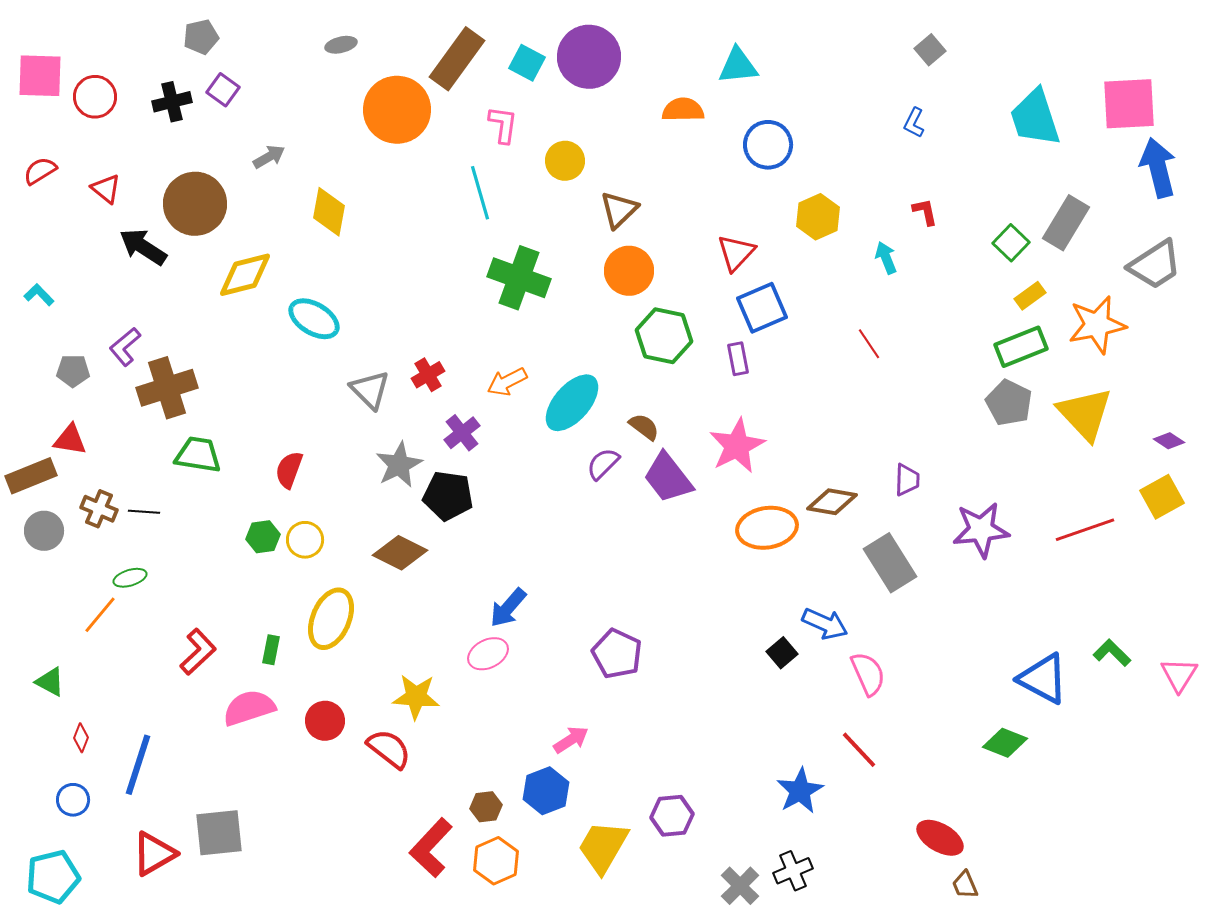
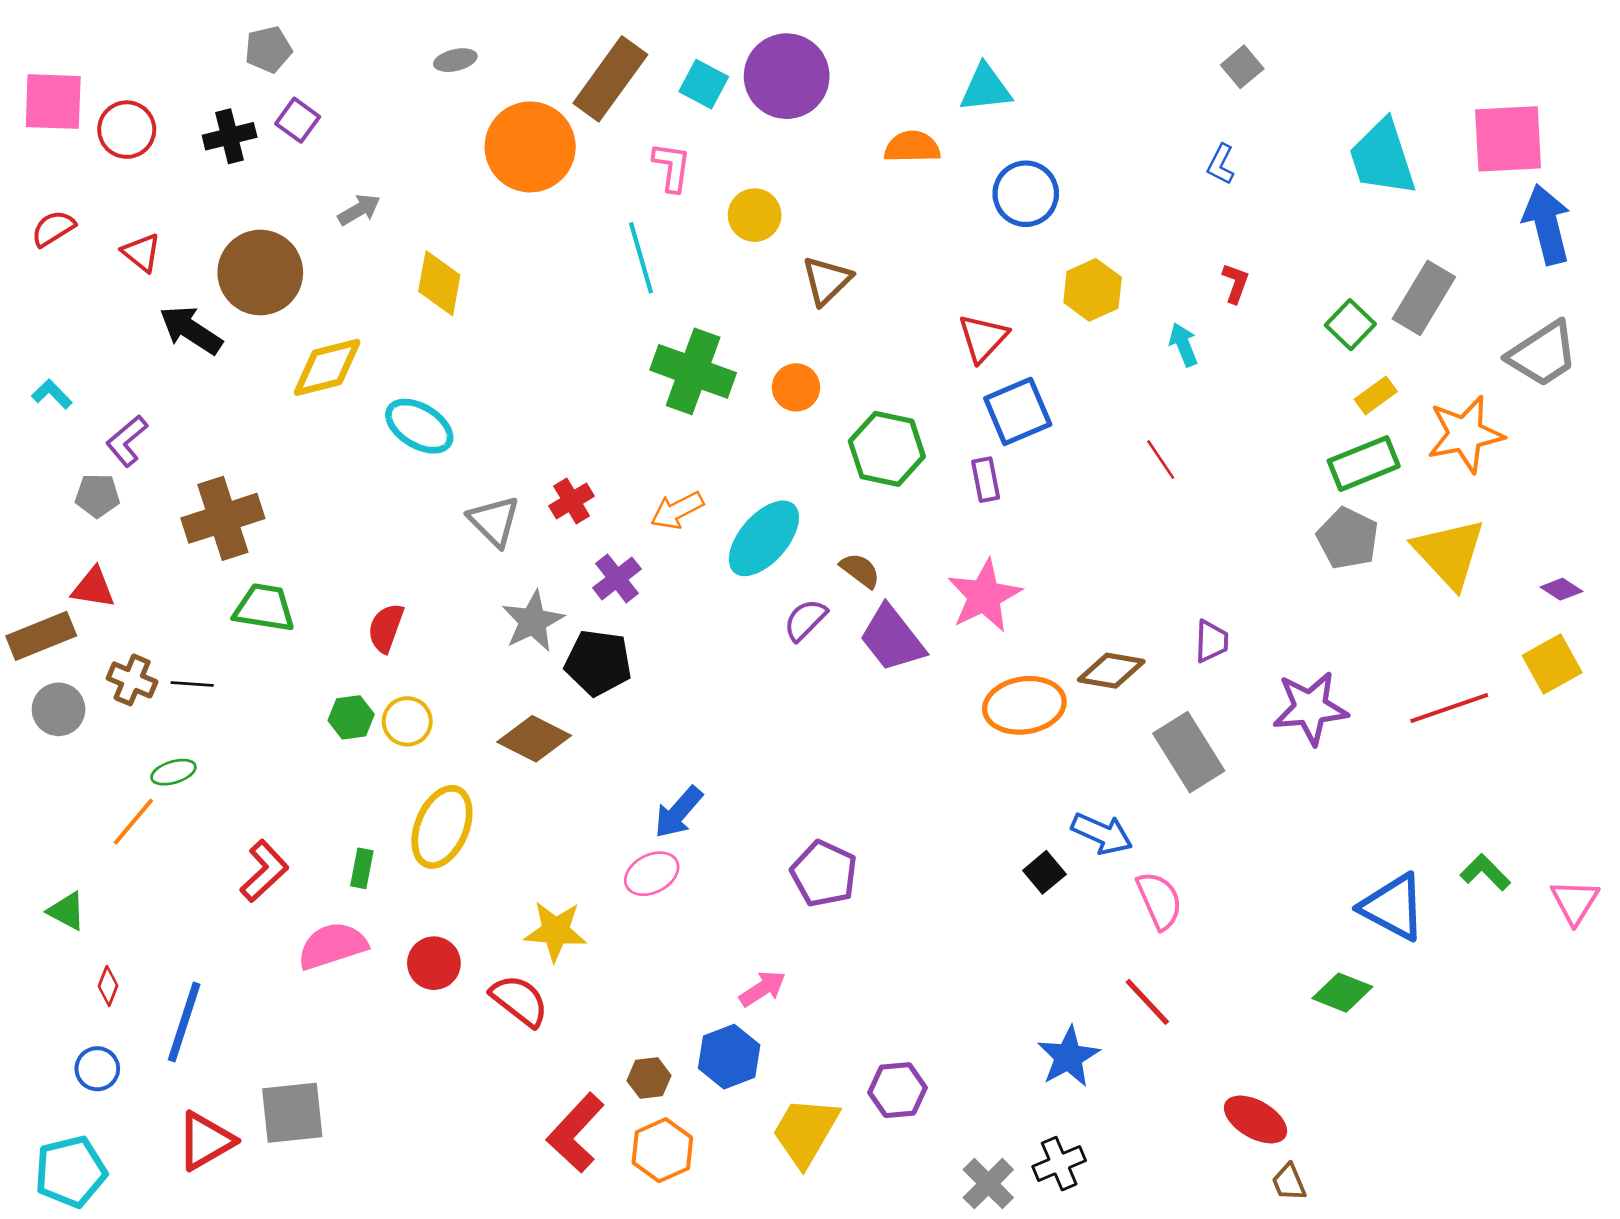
red L-shape: (925, 212) -> (1235, 283), turned 32
orange circle: (629, 271) -> (796, 387), moved, size x0.7
purple L-shape: (125, 347) -> (127, 441), moved

